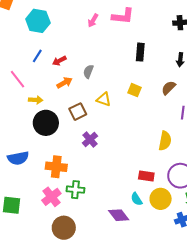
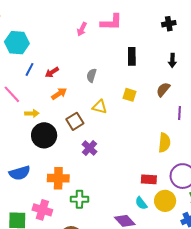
cyan hexagon: (38, 21) -> (17, 43), moved
gray semicircle: (88, 71) -> (91, 75), moved
pink cross: (51, 197) -> (42, 210), moved, turned -30

